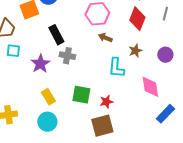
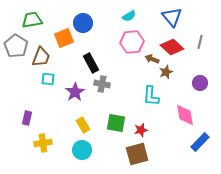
red diamond: (137, 19) -> (172, 47), turned -70
brown arrow: (105, 38) -> (152, 59), moved
brown star: (135, 51) -> (166, 72), moved

